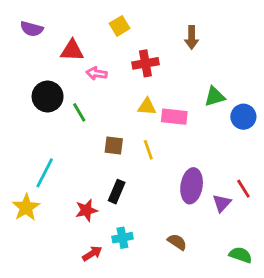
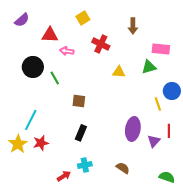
purple semicircle: (32, 29) -> (22, 20), turned -56
red cross: (145, 63) -> (101, 44), turned 36
yellow triangle: (147, 107) -> (119, 72), moved
pink rectangle: (174, 117) -> (161, 49), moved
blue circle: (243, 117) -> (172, 91), moved
yellow line: (148, 150) -> (158, 104), moved
red line: (243, 189) -> (169, 131), turned 32
red star: (86, 210) -> (41, 143), moved

